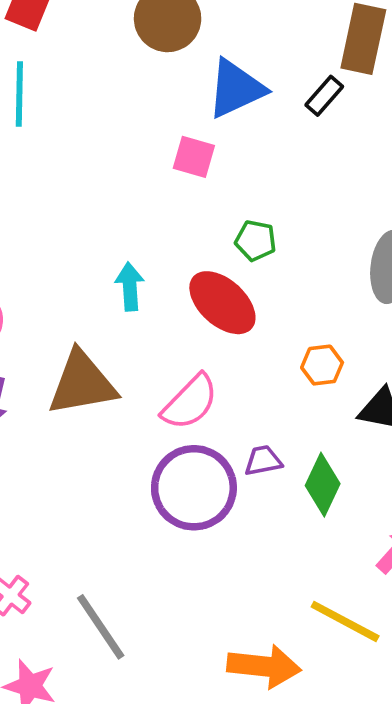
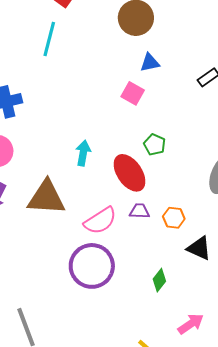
blue triangle: (236, 89) -> (150, 63), moved, size x0.6
purple trapezoid: (263, 461) -> (139, 211), moved
green diamond: (323, 485) -> (159, 280), size x0.7

